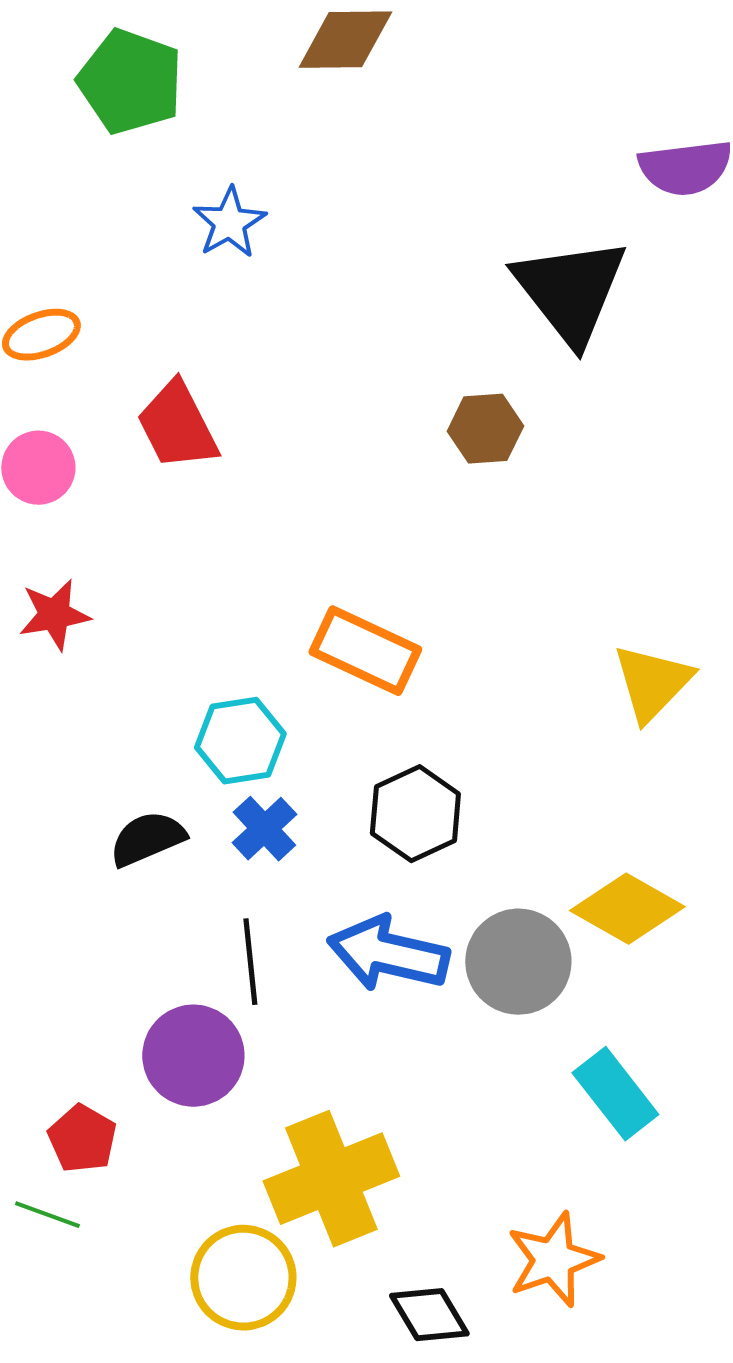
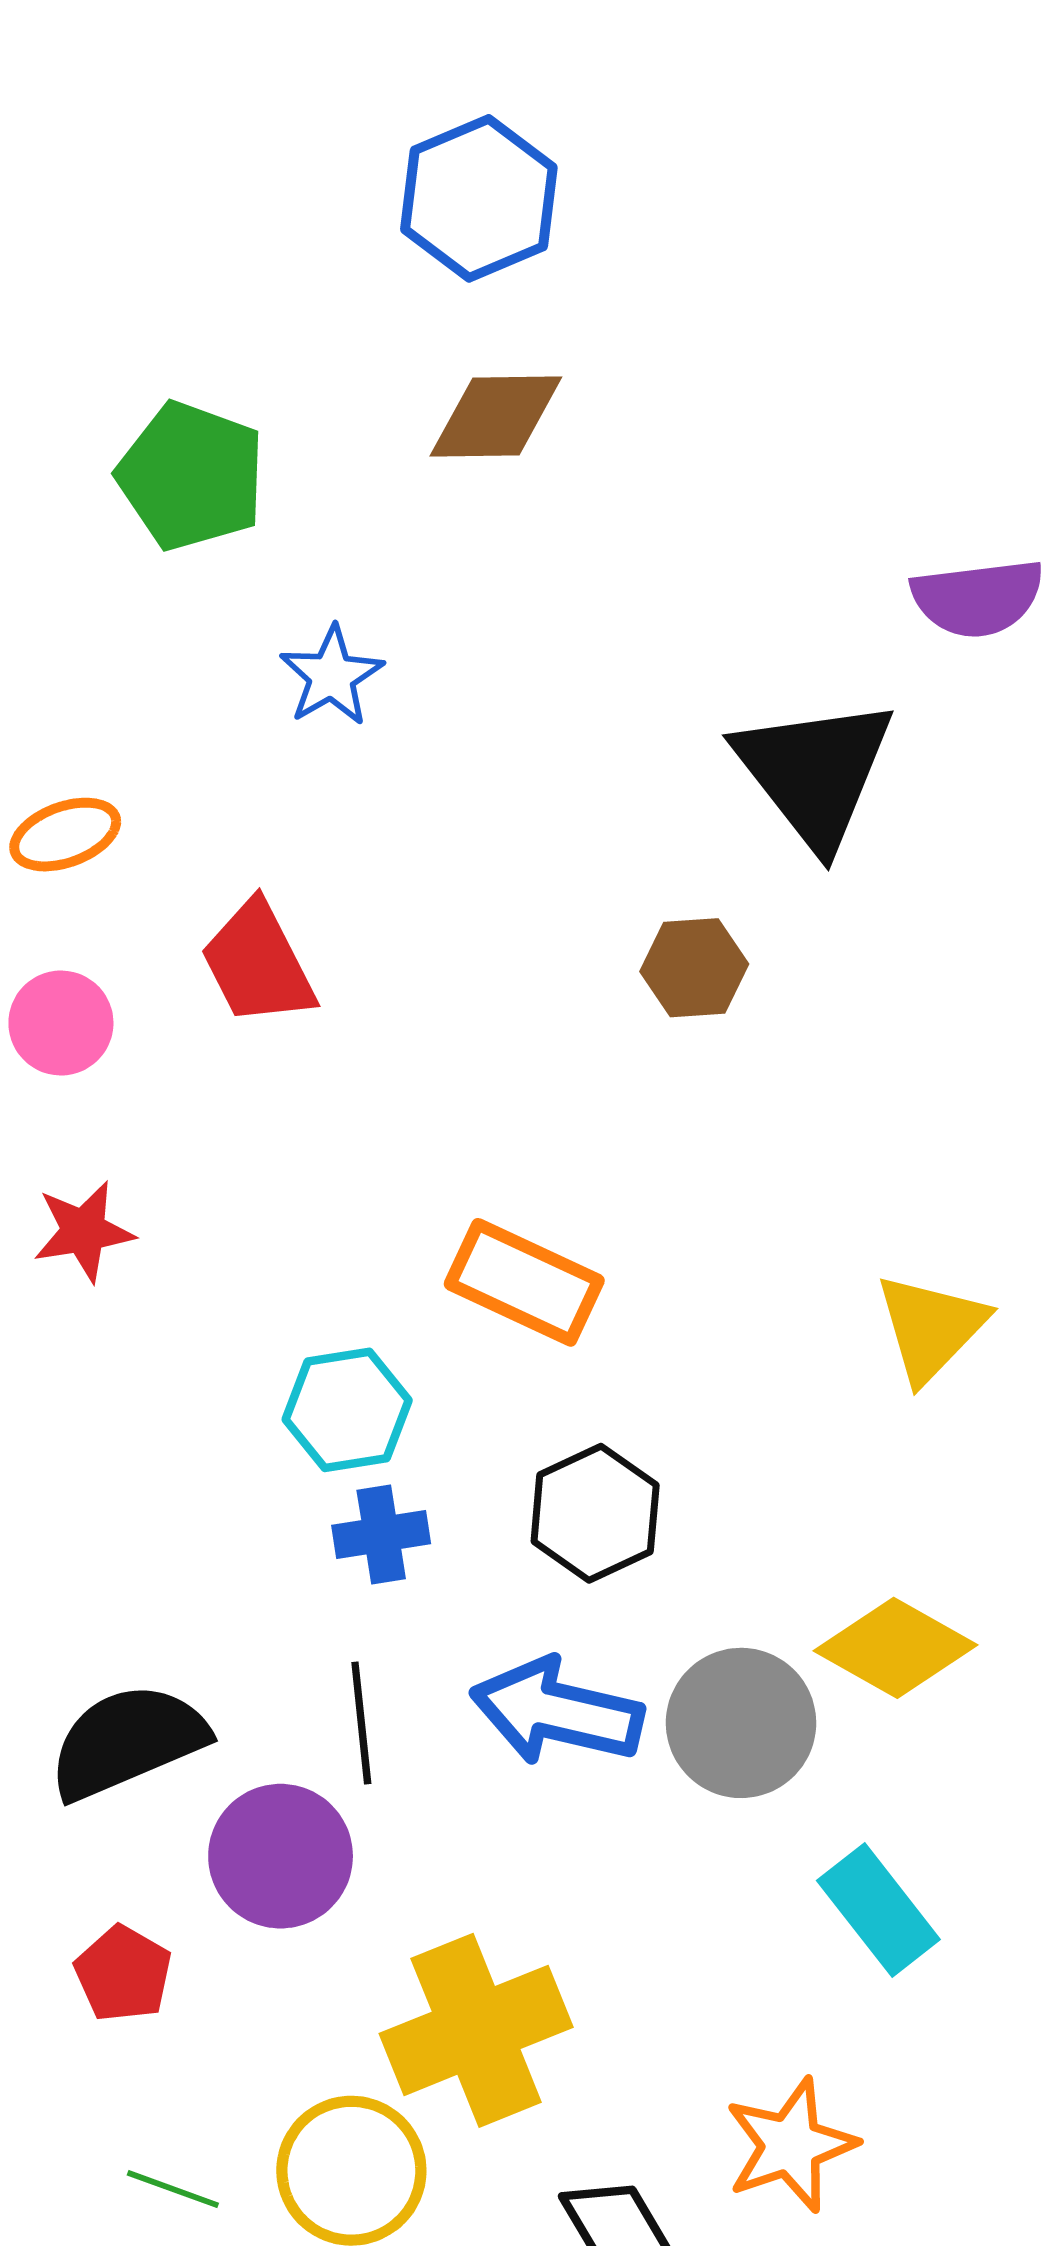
blue cross: (264, 829) -> (381, 1534), turned 34
black semicircle: (147, 839) -> (128, 1741), moved, size x1.5
green line: (47, 1215) -> (173, 2189), moved

